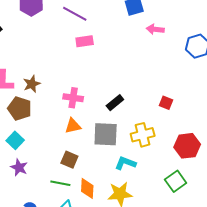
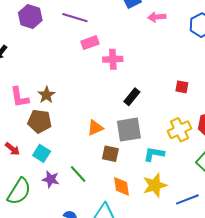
pink cross: (73, 98) -> (113, 59), moved
yellow cross: (143, 135) -> (180, 130), moved
brown square: (69, 160) -> (110, 154), moved
green line: (60, 183) -> (78, 174), moved, turned 48

